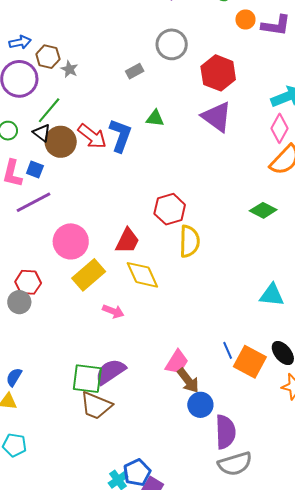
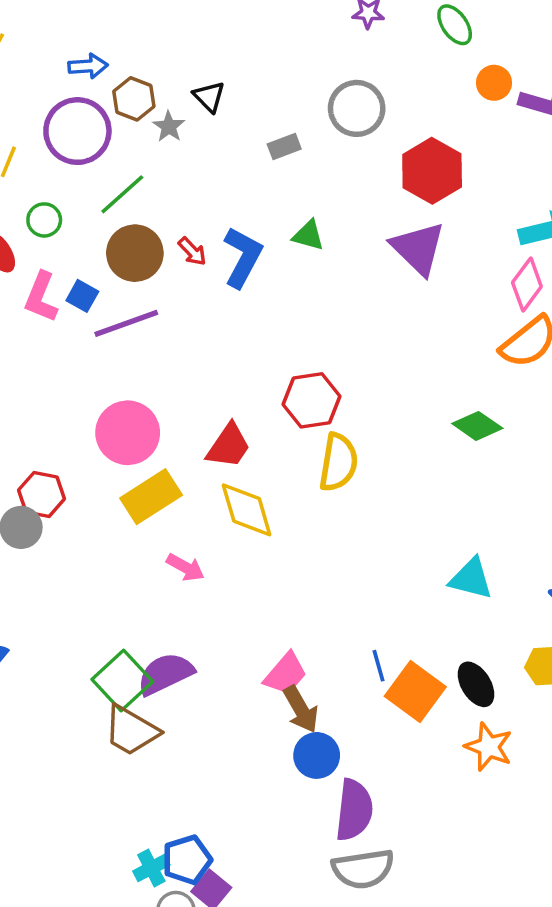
black triangle: (42, 133) -> (209, 97), moved
red arrow: (92, 136) -> (192, 251), size x0.6
purple line: (34, 202) -> (126, 323), moved
green square: (87, 379) -> (122, 680), turned 32

